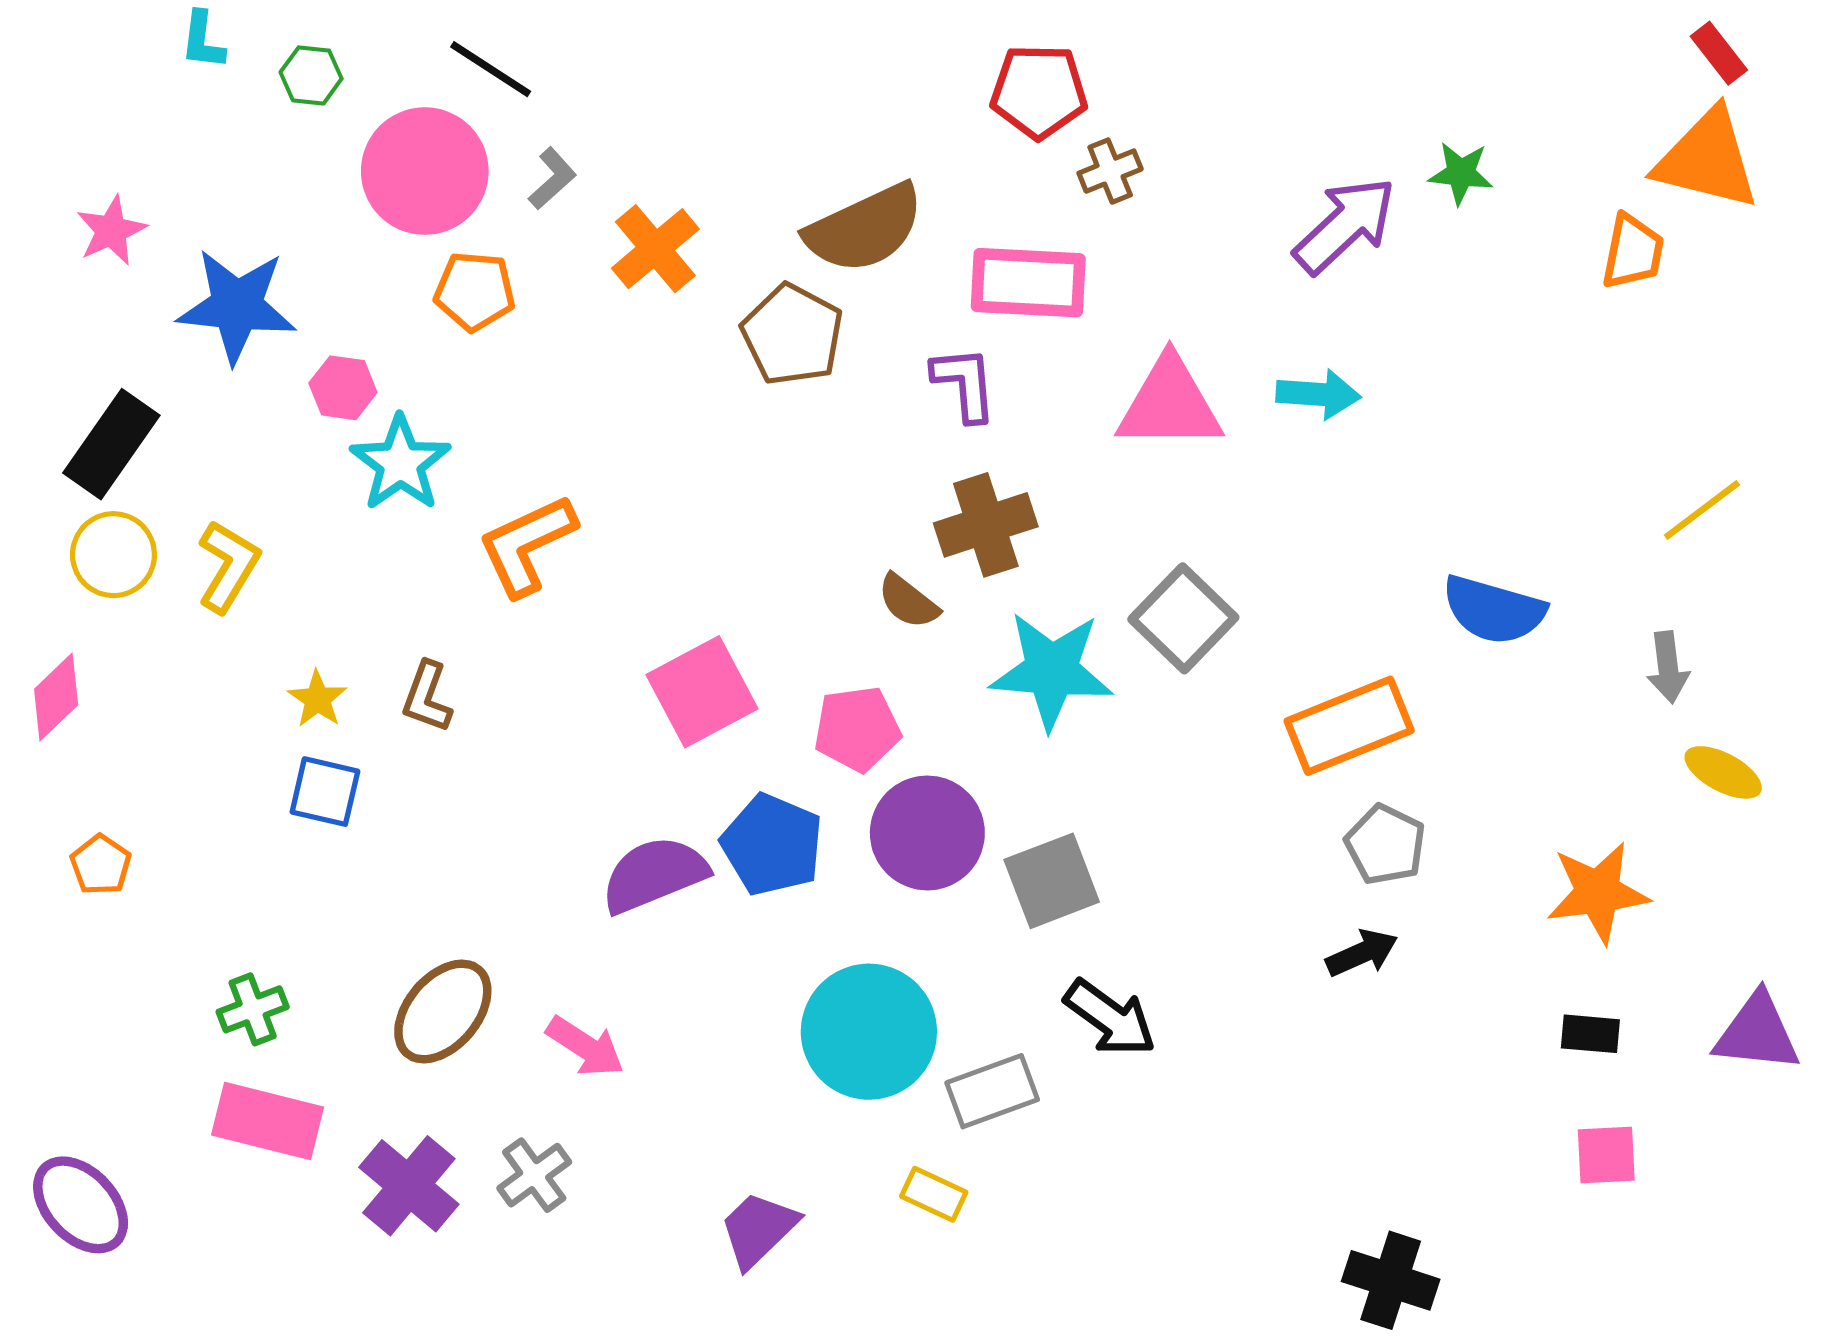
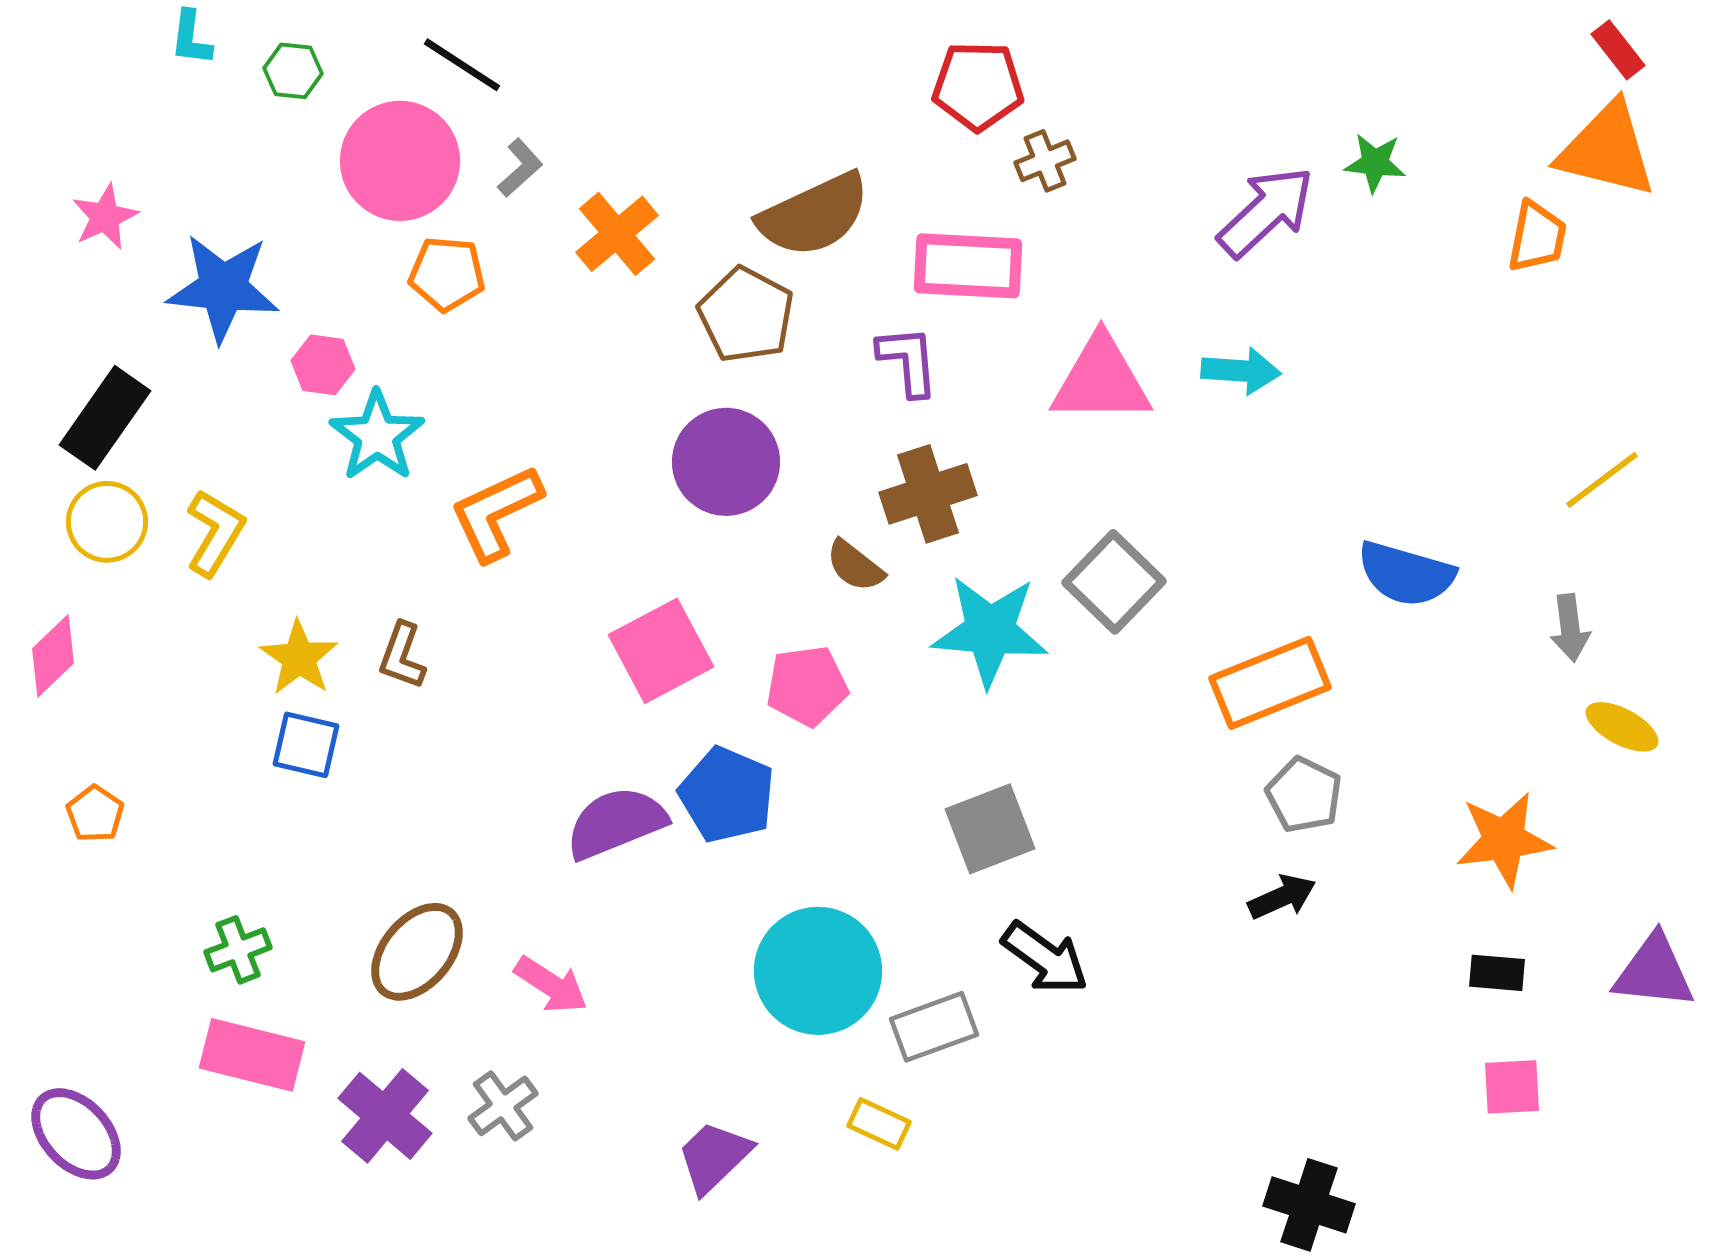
yellow star: (317, 699) -> (299, 658), size x1.4
purple circle: (927, 833) -> (726, 462), moved

